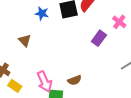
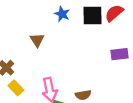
purple rectangle: (99, 38) -> (119, 54), turned 35

